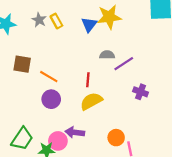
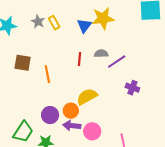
orange line: (49, 77) -> (47, 74), turned 48
red line: (88, 80) -> (79, 59), moved
purple circle: (51, 99) -> (50, 115), moved
orange circle: (116, 138) -> (71, 111), moved
pink circle: (58, 141) -> (92, 131), moved

